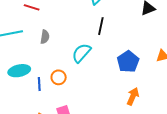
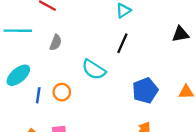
cyan semicircle: (81, 53) -> (94, 70), turned -110
cyan ellipse: (19, 71) -> (18, 75), turned -40

